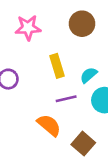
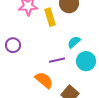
yellow rectangle: (57, 66) -> (50, 17), moved

